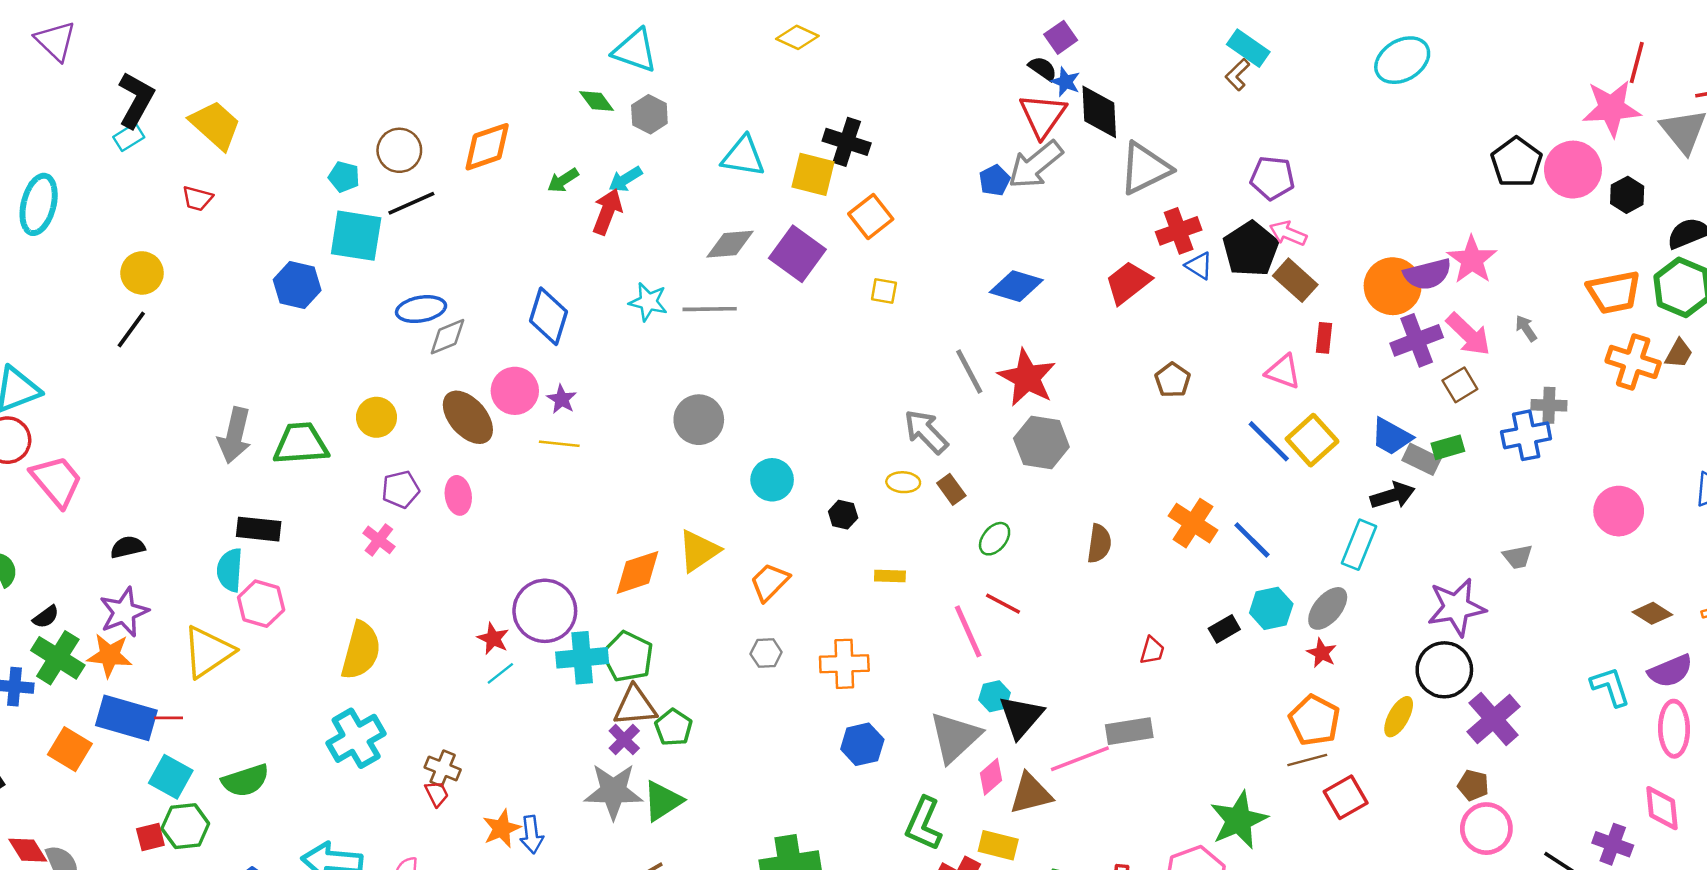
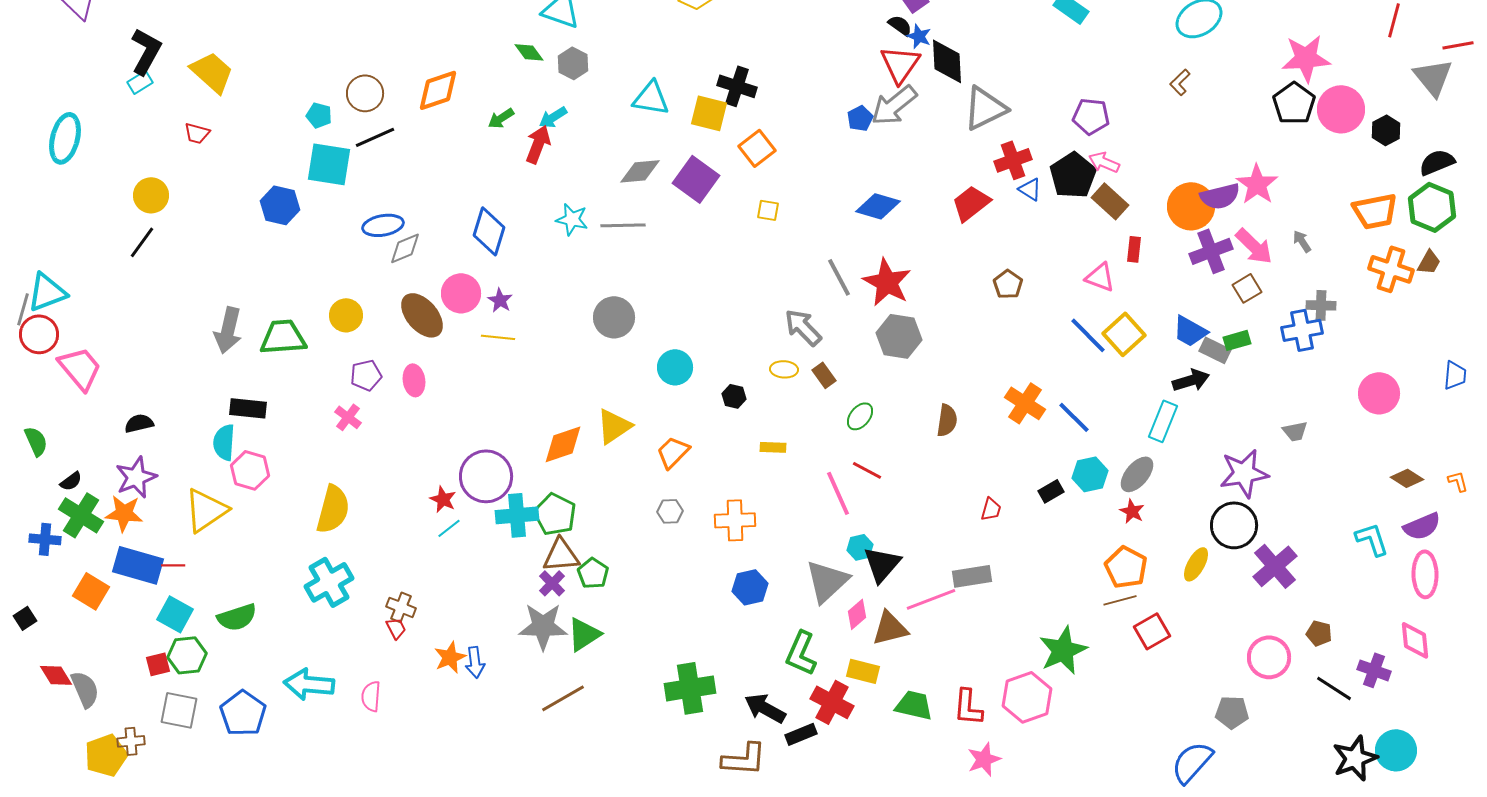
brown L-shape: (1237, 75) -> (1180, 82), moved
pink star: (1611, 108) -> (1306, 58), moved
brown pentagon: (1473, 785) -> (1319, 633), moved

